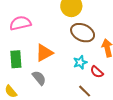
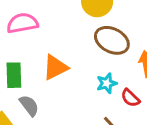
gray semicircle: (39, 78) -> (29, 106), moved

